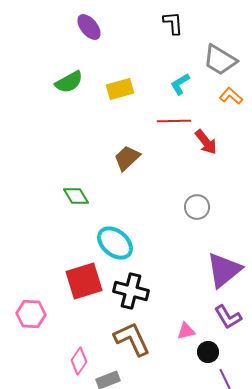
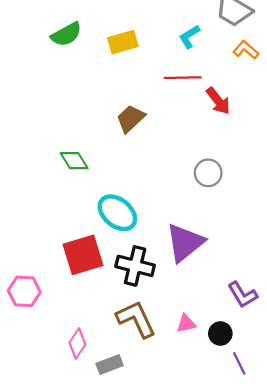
purple triangle: (224, 270) -> (185, 243), moved
pink triangle: (186, 331) -> (186, 324), moved

